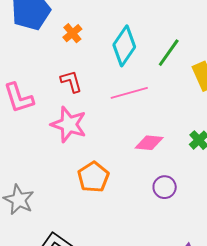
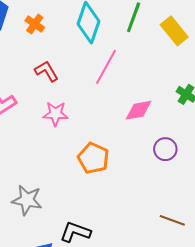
pink line: (129, 93) -> (106, 67), turned -30
pink star: (69, 124) -> (56, 114), size x0.7

